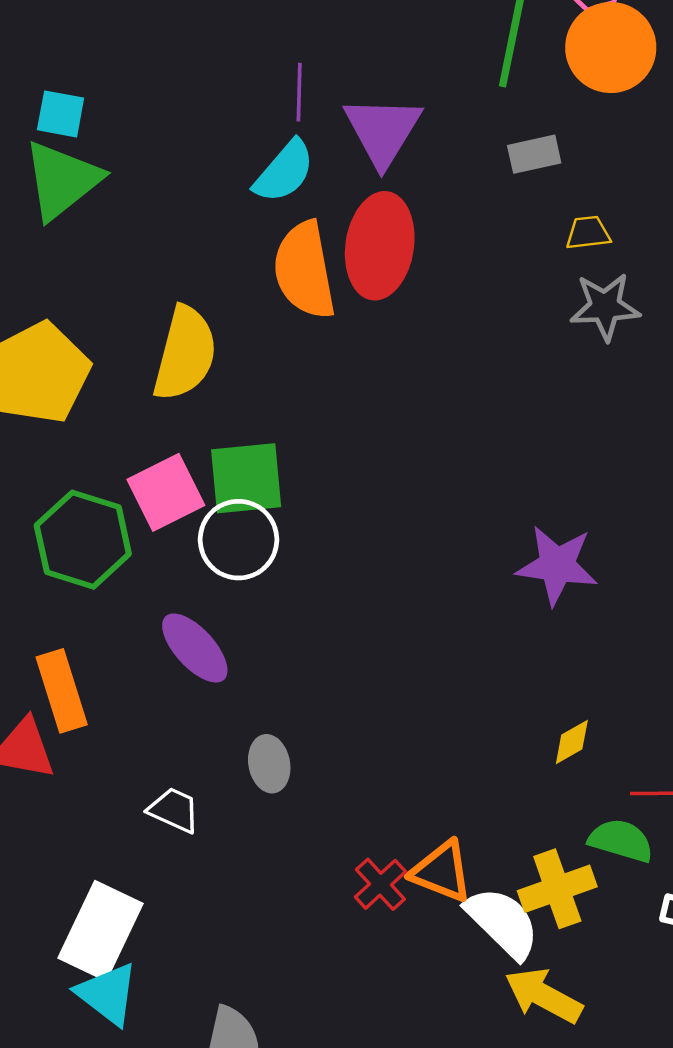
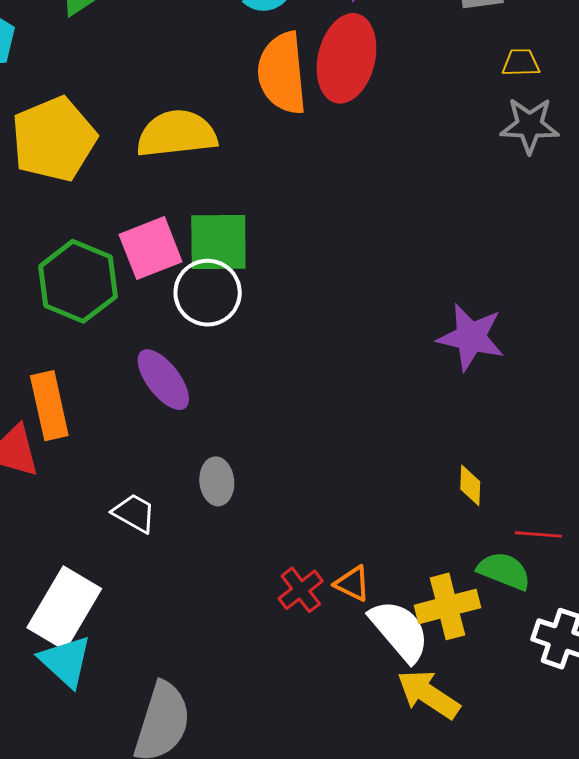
yellow semicircle: (185, 354) -> (177, 134), turned -116
yellow diamond: (572, 742) -> (470, 485), turned -63
orange triangle: (442, 871) -> (352, 584), size x0.7

